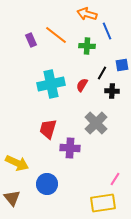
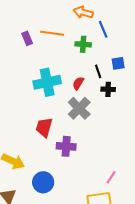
orange line: (56, 35) -> (52, 33), turned -30
black line: (102, 73) -> (98, 71), turned -48
gray cross: (96, 123) -> (79, 108), moved

